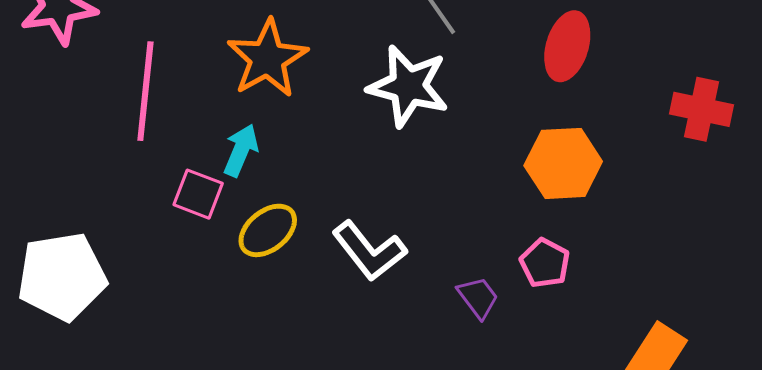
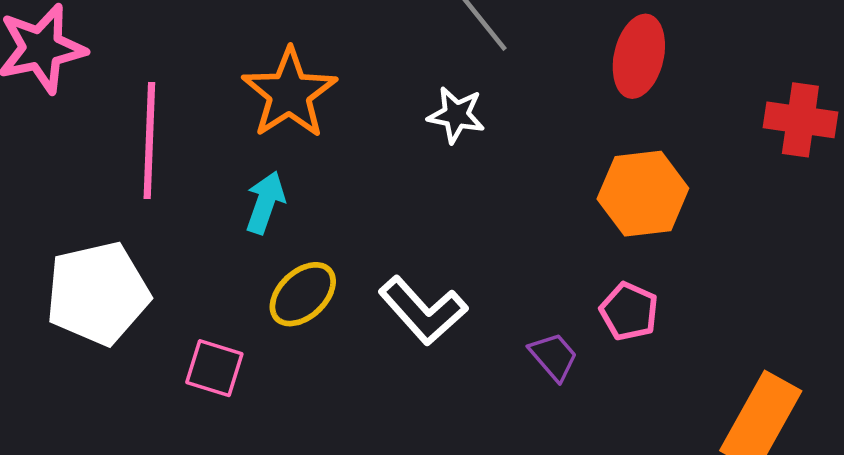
white star: (408, 86) -> (456, 115), size x0.6
pink square: (198, 194) -> (214, 368), moved
white pentagon: (62, 277) -> (98, 293), moved

